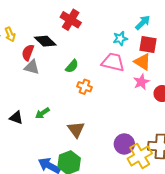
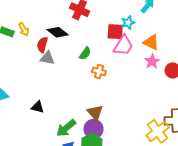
red square: (148, 45) -> (115, 32), moved
pink trapezoid: (113, 62) -> (123, 46), turned 115
green arrow: (42, 113) -> (66, 128), moved, size x1.5
purple circle: (124, 144) -> (93, 129), moved

